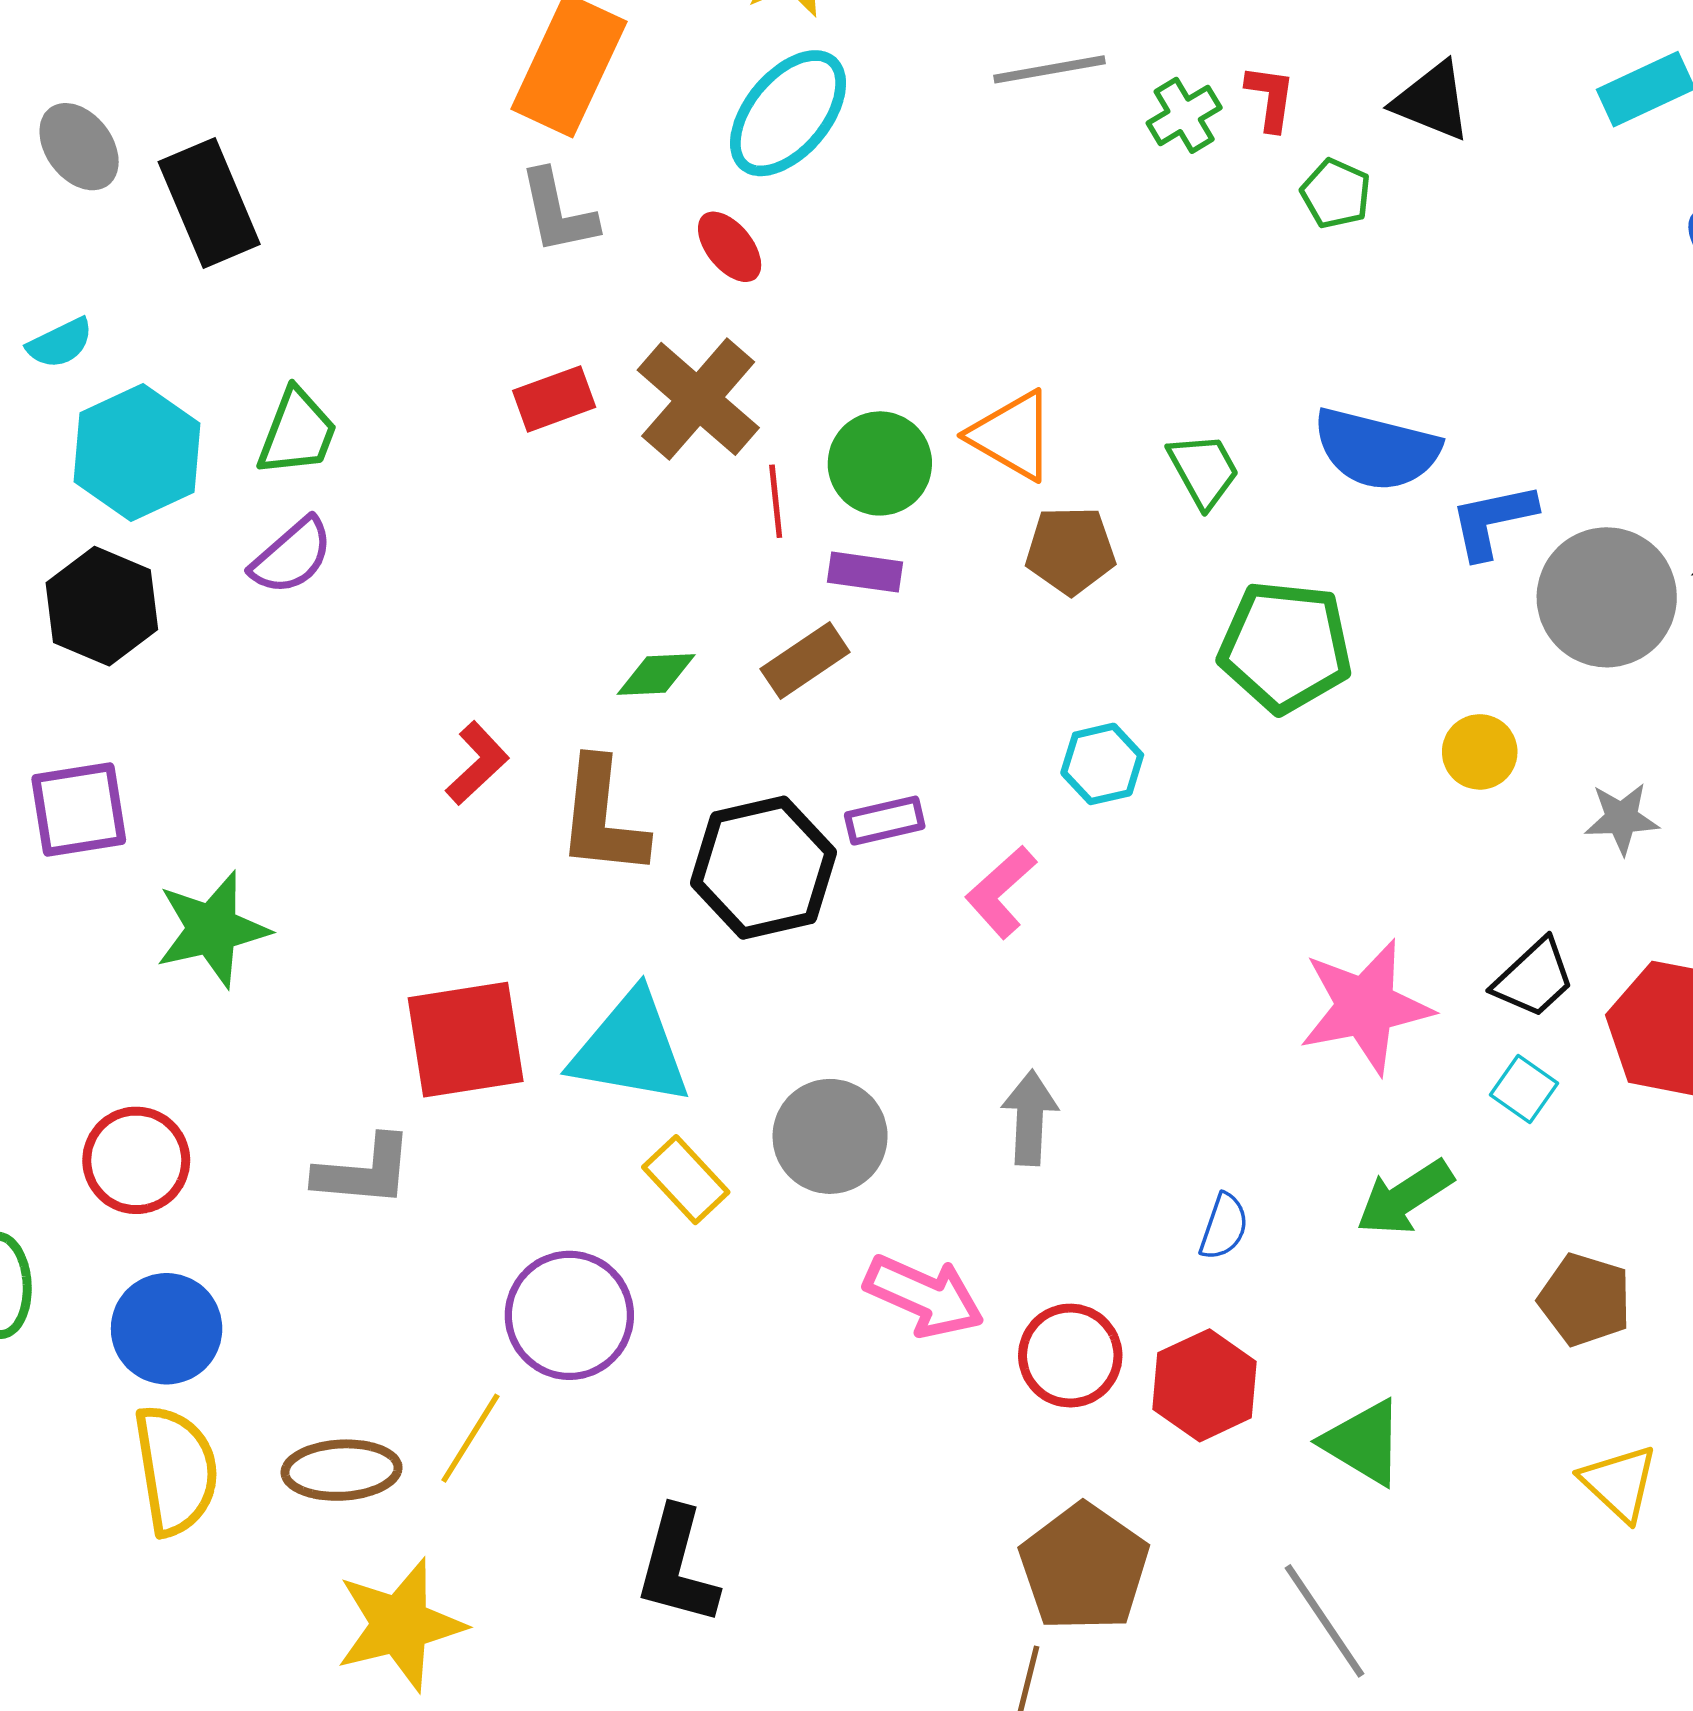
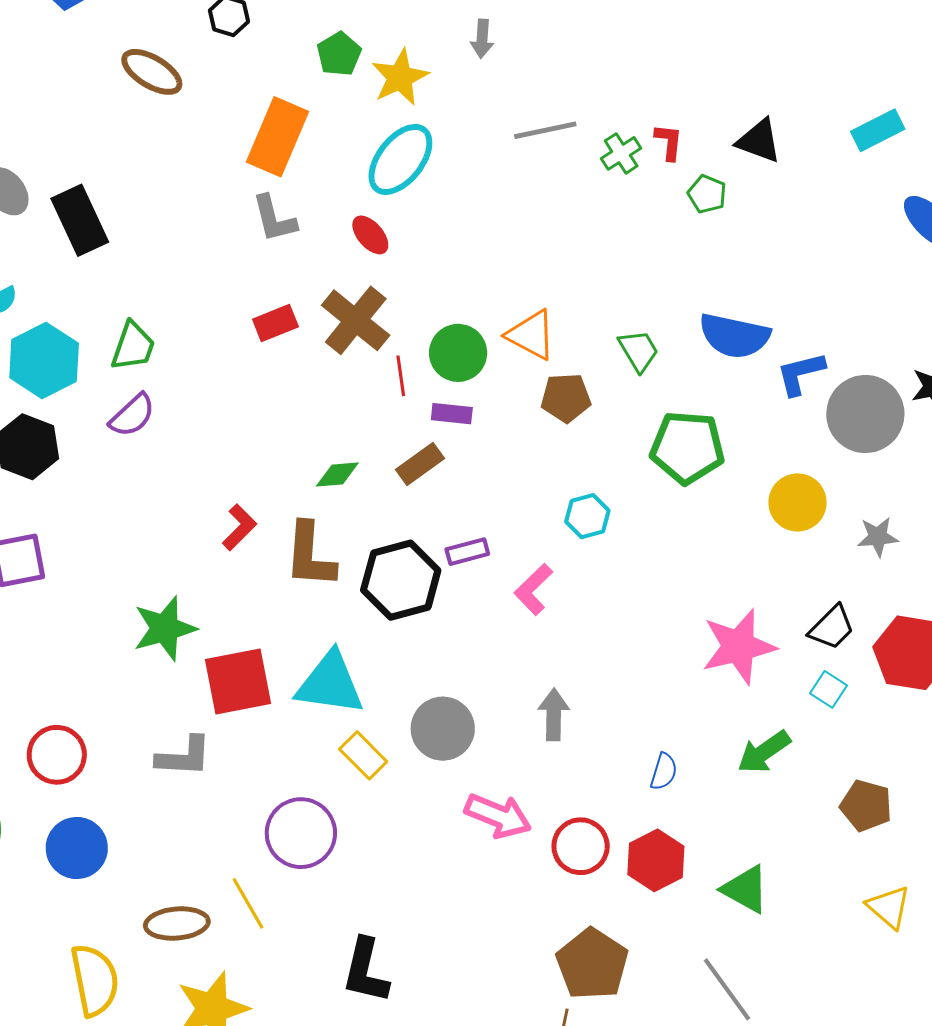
yellow circle: (1480, 752) -> (797, 502), size x1.4
green star: (212, 929) -> (165, 628), moved
yellow line: (470, 1438) -> (248, 903), turned -60
yellow semicircle: (176, 1470) -> (95, 980), moved

